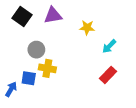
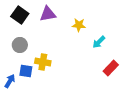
gray circle: (36, 50) -> (20, 45), moved
red rectangle: (108, 75) -> (111, 68), moved

